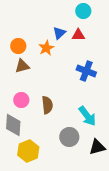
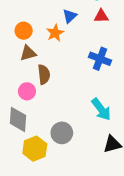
red triangle: (78, 35) -> (101, 16), moved
brown semicircle: (47, 105) -> (44, 74), moved
gray circle: (69, 137) -> (62, 133), moved

